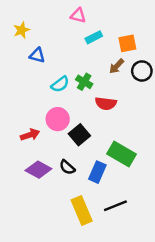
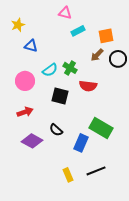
pink circle: (58, 119) -> (25, 81), moved
black square: (79, 135) -> (60, 96), moved, turned -36
black semicircle: (67, 167) -> (56, 130), moved
yellow rectangle: (82, 211) -> (68, 175), size x0.6

